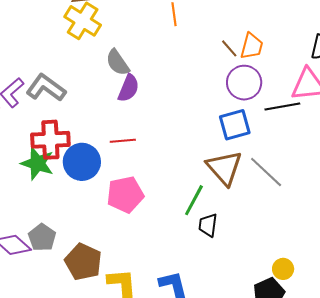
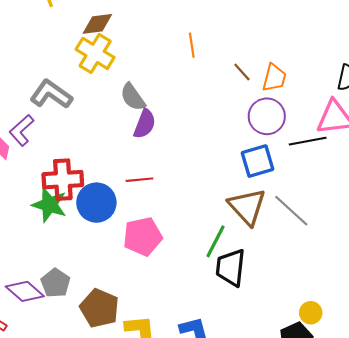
brown line: (229, 48) -> (242, 72), moved
gray L-shape: (46, 88) -> (51, 94), moved
black trapezoid: (208, 225) -> (231, 268), size x1.5

